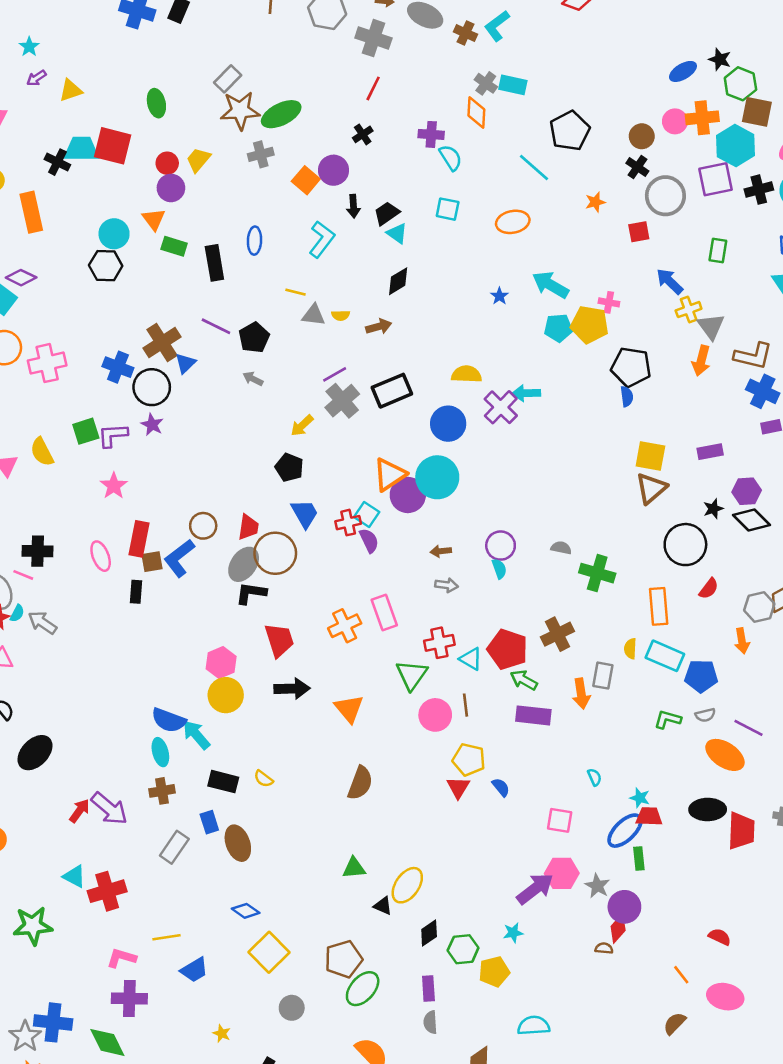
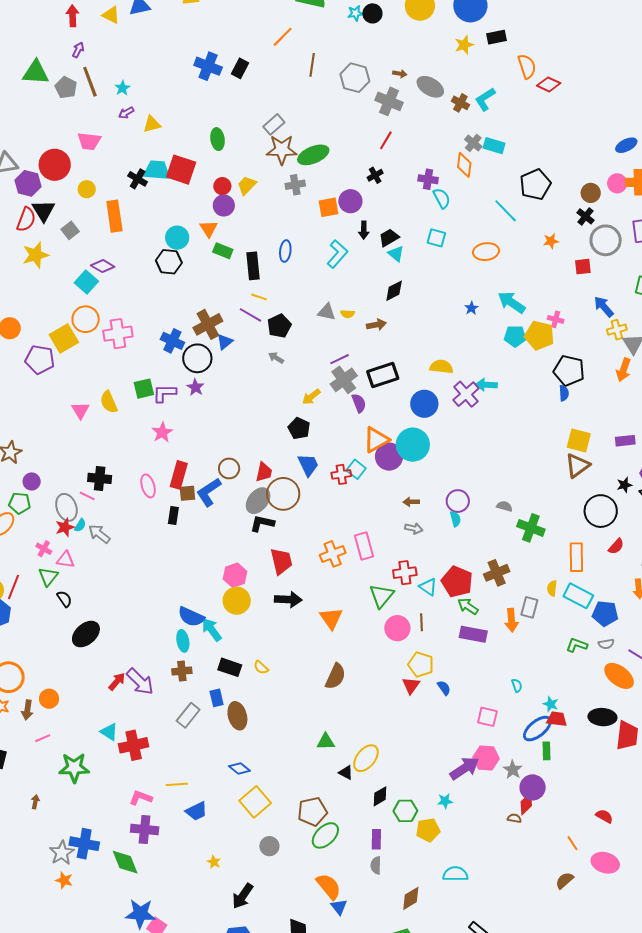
orange square: (306, 180) -> (328, 207), turned 35
yellow line: (295, 292) -> (259, 297), moved
purple semicircle: (369, 541) -> (359, 403), moved

